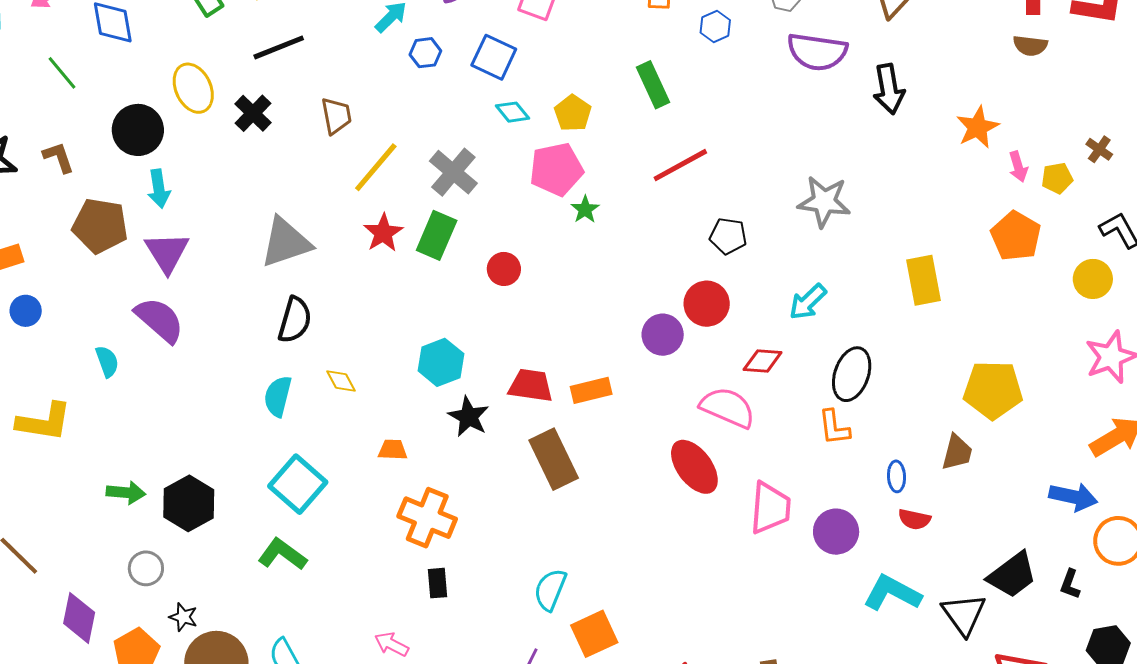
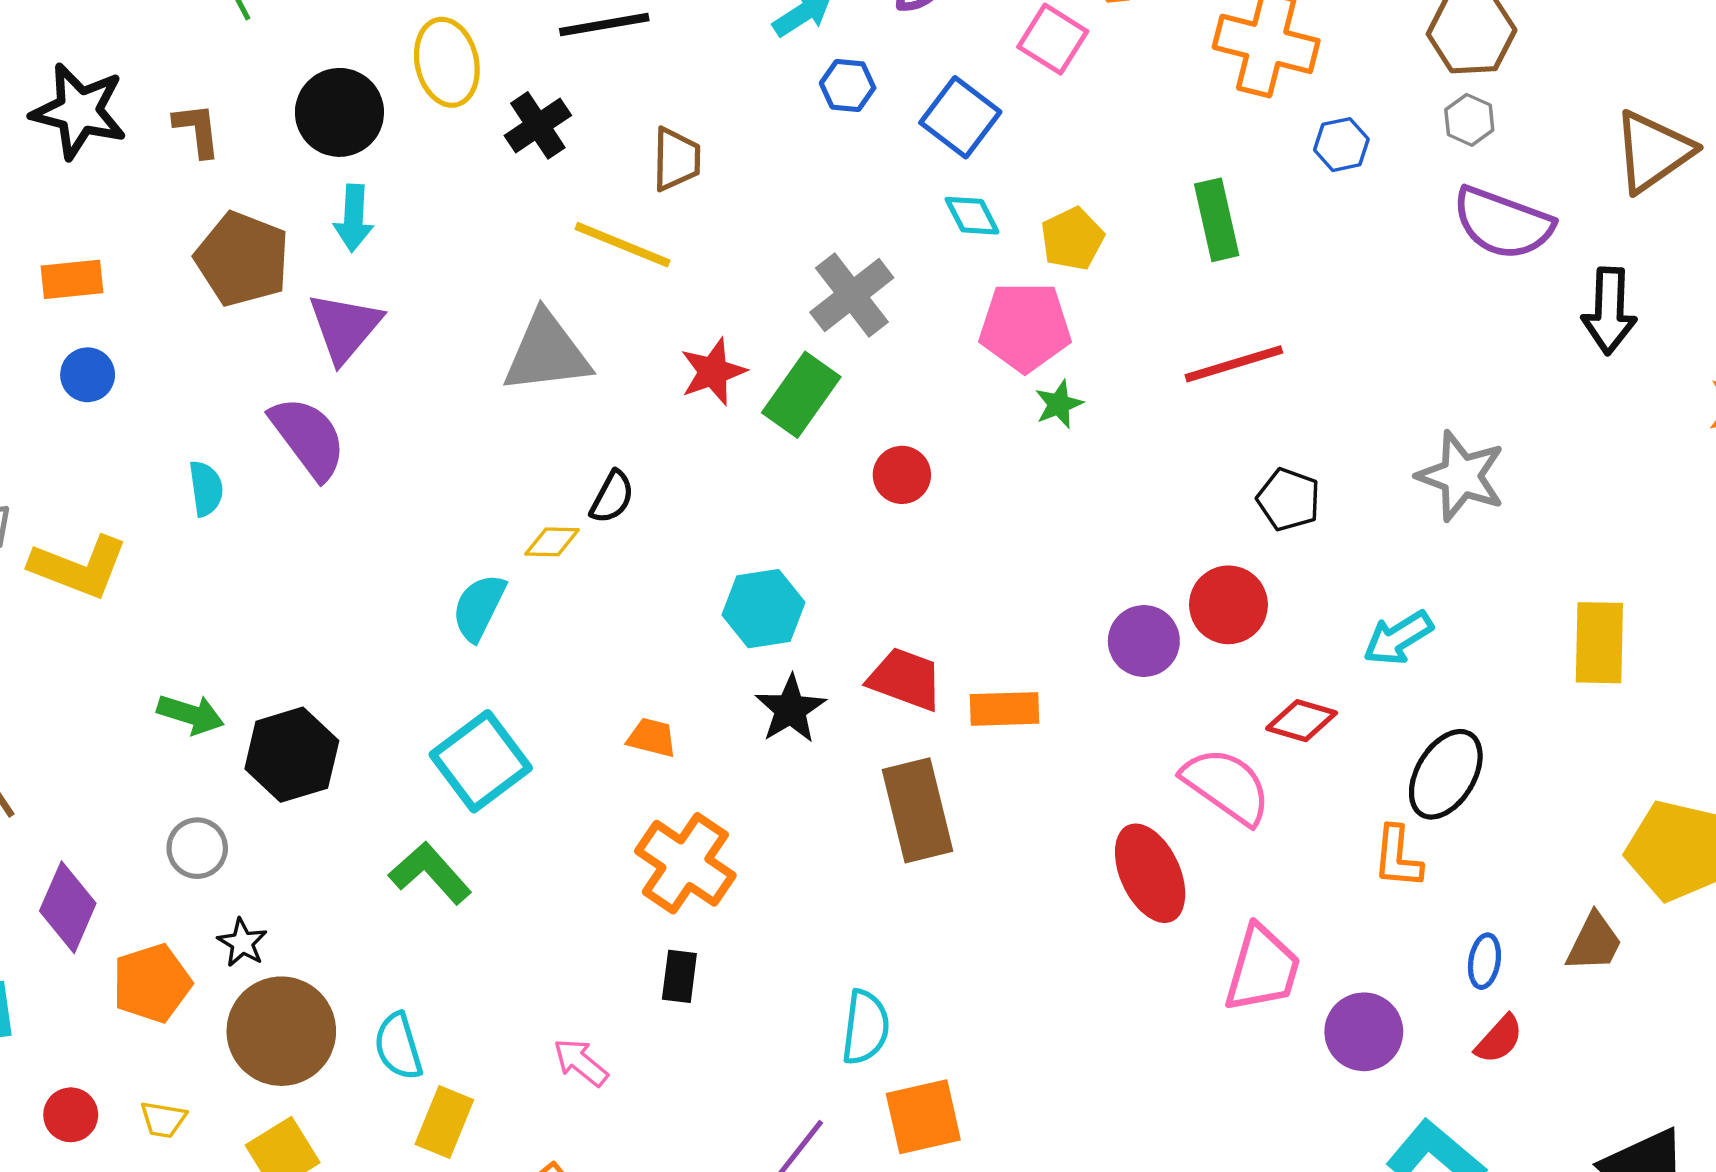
yellow line: (376, 167) -> (623, 245), moved, turned 60
black semicircle: (295, 320) -> (612, 497), moved, size x0.7
yellow diamond: (341, 381) -> (552, 542), moved, turned -72
red semicircle: (914, 519) -> (1499, 1039), turned -72
cyan semicircle: (550, 590) -> (865, 1027), turned 153

